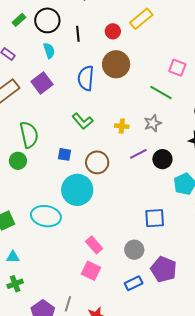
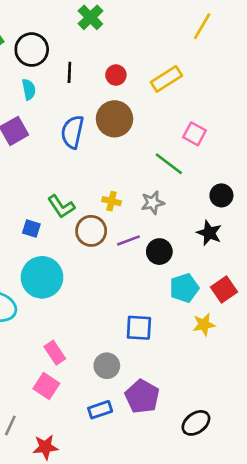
yellow rectangle: (141, 19) -> (166, 79), moved
green L-shape: (83, 121) -> (61, 207), moved
brown circle: (97, 162) -> (91, 231), moved

